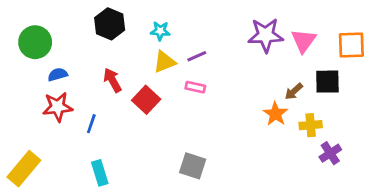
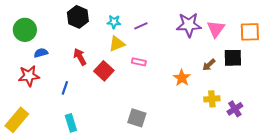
purple line: (197, 56) -> (141, 26), moved
red star: (58, 107) -> (29, 76), moved
orange star: (275, 114) -> (182, 78), moved
yellow cross: (311, 125) -> (212, 99), moved

